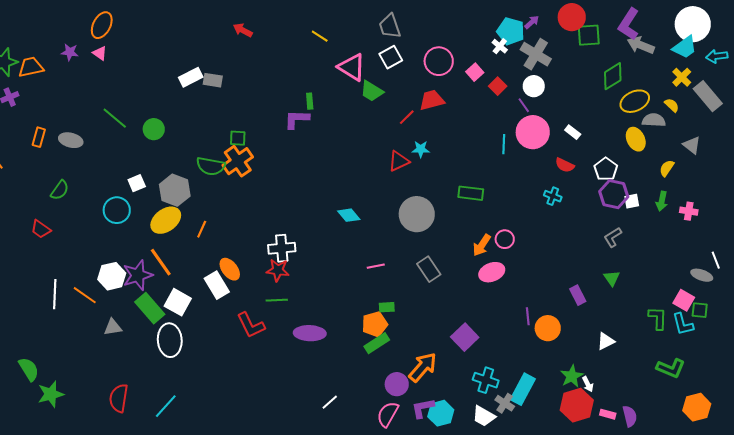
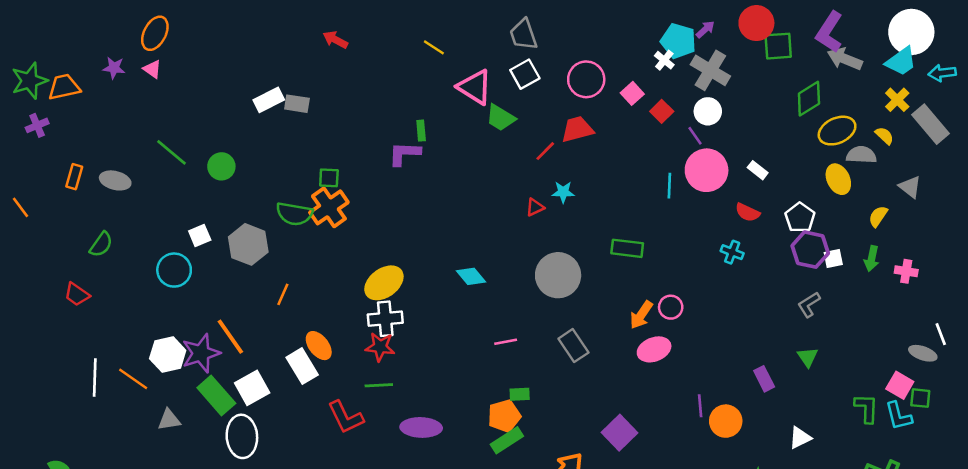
red triangle: (399, 161) -> (535, 207), size x0.7
yellow ellipse: (166, 220) -> (384, 283), moved
white square: (178, 302) -> (252, 388), turned 32

